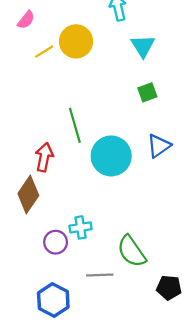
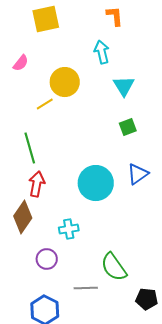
yellow line: (44, 52) -> (45, 104), moved
green line: (75, 125) -> (30, 148), moved
cyan cross: (81, 227) -> (69, 229), moved

